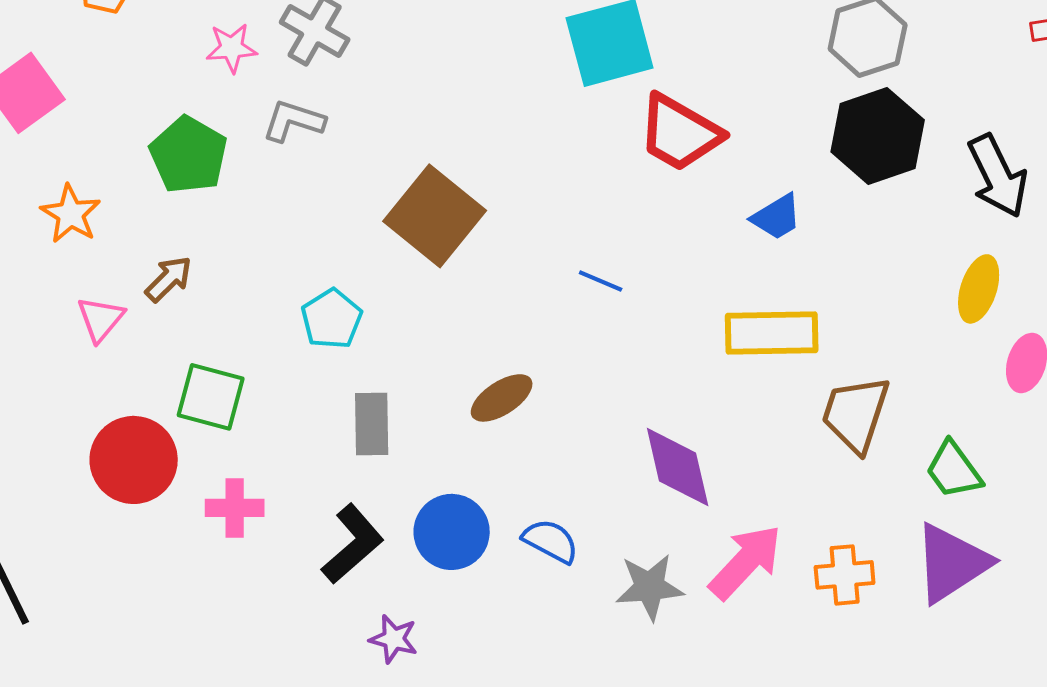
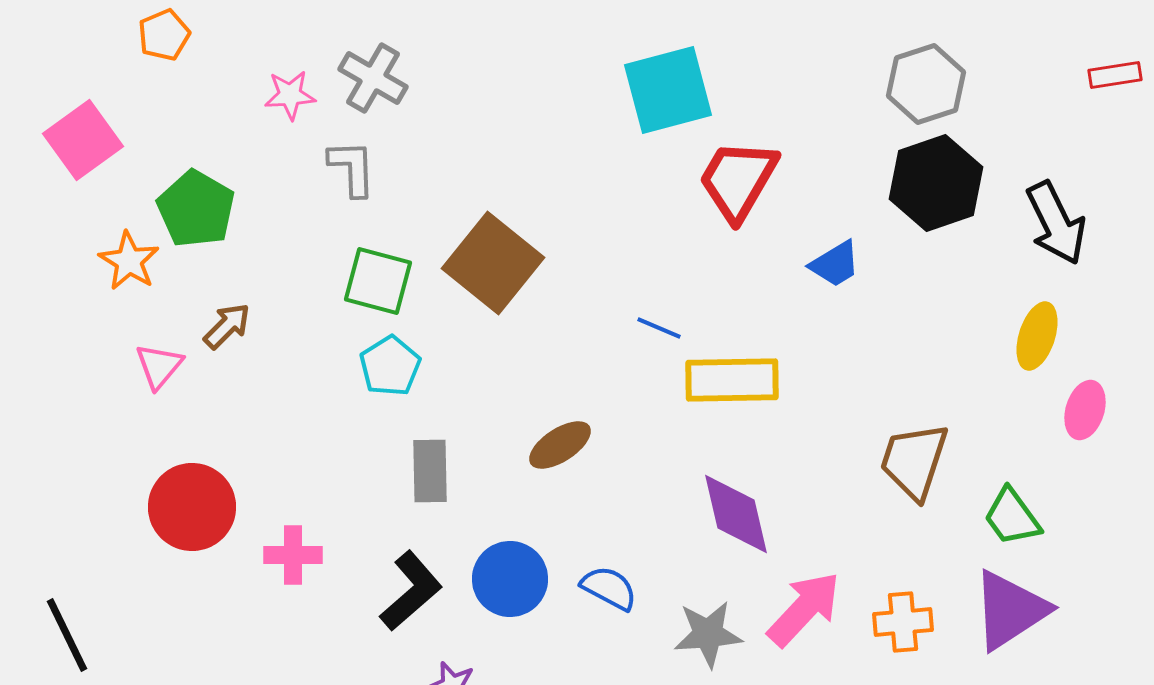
gray L-shape: (294, 121) -> (352, 168), turned 70
red trapezoid: (680, 133) -> (738, 180), turned 90
green pentagon: (189, 155) -> (196, 209), moved
yellow rectangle: (772, 333) -> (732, 380), moved
green square: (211, 397) -> (378, 281), moved

